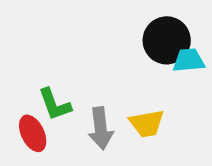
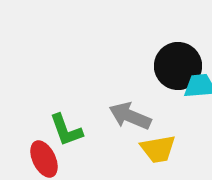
gray arrow: (101, 128) -> (130, 116), moved, turned 120

